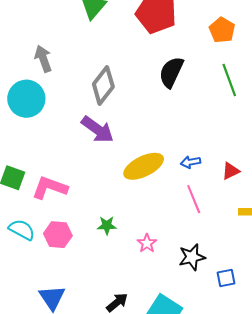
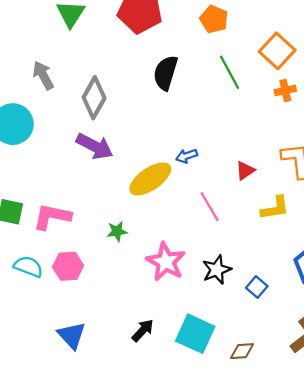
gray arrow: (43, 59) -> (43, 75), moved
blue arrow: (191, 162) -> (187, 156), moved
green star: (107, 225) -> (117, 231), moved
pink star: (147, 243) -> (166, 262), size x1.8
blue square: (226, 278) -> (257, 287), turned -30

